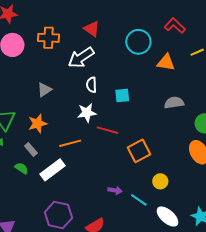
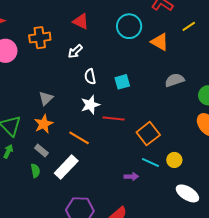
white arrow: (81, 58) -> (75, 51), size x0.6
orange triangle: (166, 62) -> (160, 42), turned 30
gray triangle: (44, 90) -> (46, 98), moved
orange line: (70, 143) -> (79, 138), turned 55
green semicircle: (22, 168) -> (35, 171), turned 56
cyan line: (139, 200) -> (150, 163), moved

